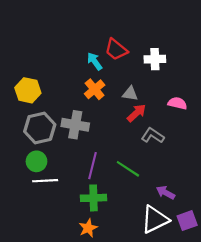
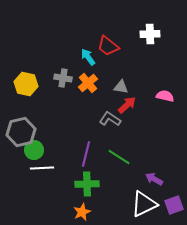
white cross: (155, 59) -> (150, 34), moved
gray cross: (75, 125) -> (63, 78), moved, size x0.7
gray hexagon: (40, 128) -> (21, 132), moved
gray L-shape: (153, 136) -> (110, 119), moved

